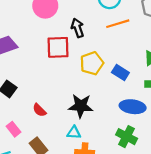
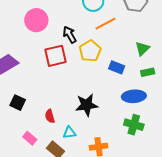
yellow pentagon: (92, 63) -> (90, 51), moved
red semicircle: (39, 110) -> (50, 116), turned 40
cyan triangle: (74, 133) -> (69, 133), moved

